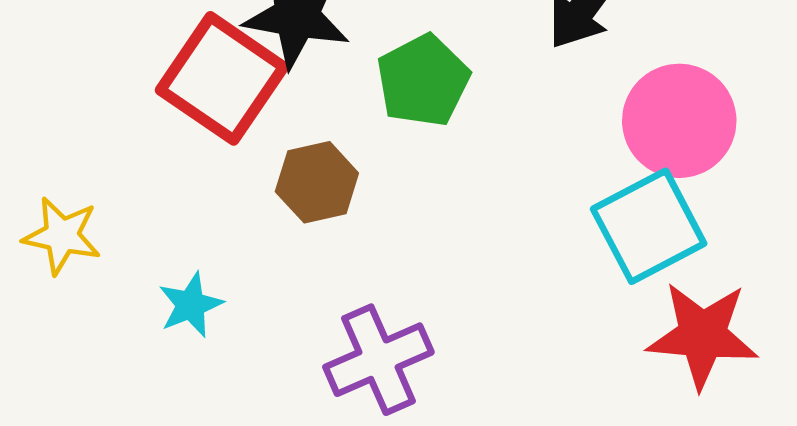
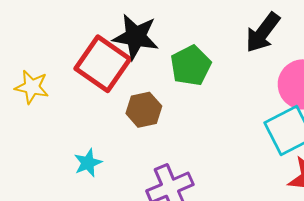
yellow star: (62, 236) -> (32, 87), moved

